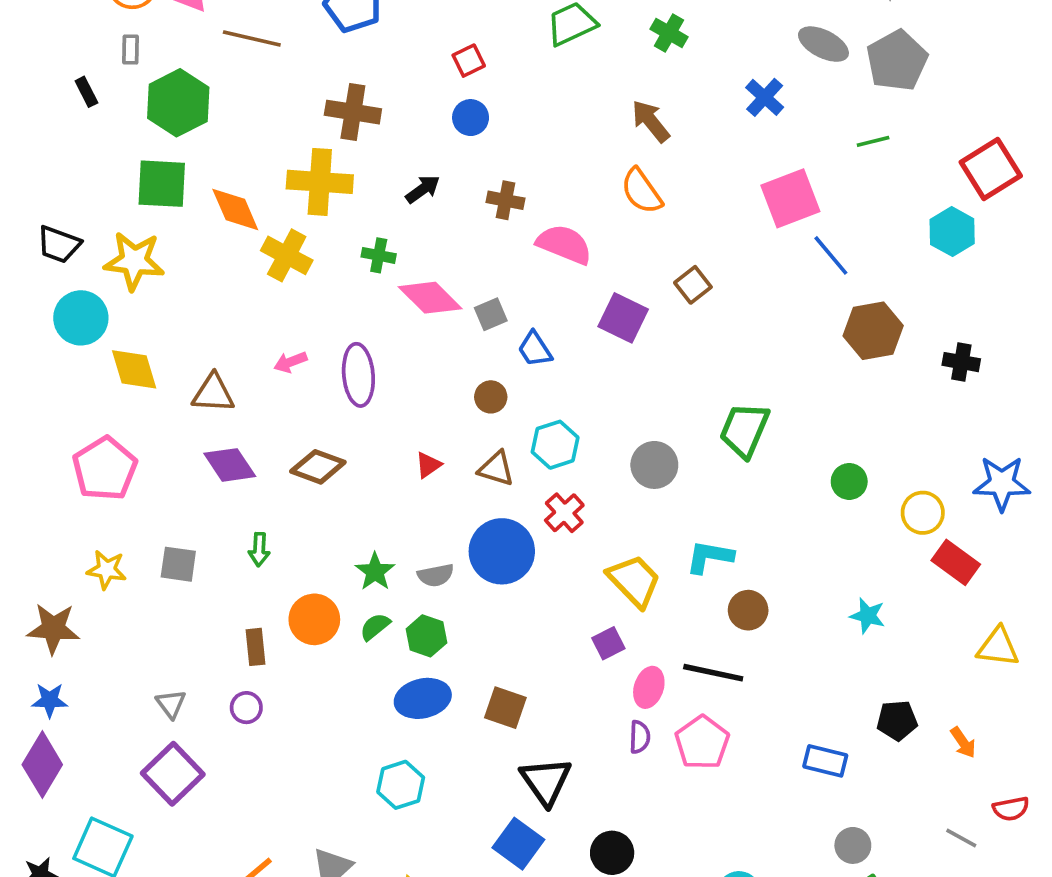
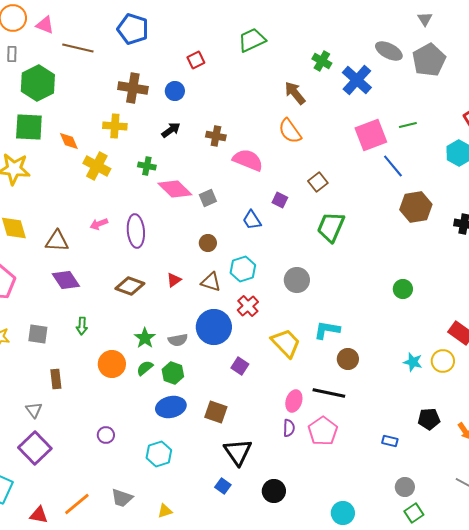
green cross: (669, 33) -> (322, 61), moved
blue cross: (765, 97) -> (357, 80), size x1.4
blue circle: (471, 118) -> (175, 91), moved
green line: (873, 141) -> (408, 125), moved
yellow cross: (320, 182) -> (115, 126), size x0.7
orange diamond: (235, 209) -> (69, 141), size x0.7
purple square: (623, 318) -> (280, 200), size x0.6
blue trapezoid: (535, 349) -> (252, 220), moved
green trapezoid: (744, 430) -> (331, 227), moved
brown diamond: (318, 467) -> (130, 286), moved
yellow circle: (923, 513) -> (443, 361), moved
purple square: (608, 643) -> (240, 366), moved, turned -30
brown rectangle: (255, 647) -> (56, 379), moved
purple circle: (246, 708) -> (106, 435), moved
blue rectangle: (825, 761) -> (390, 441), size x0.7
blue square: (518, 844) -> (223, 486), size x0.6

